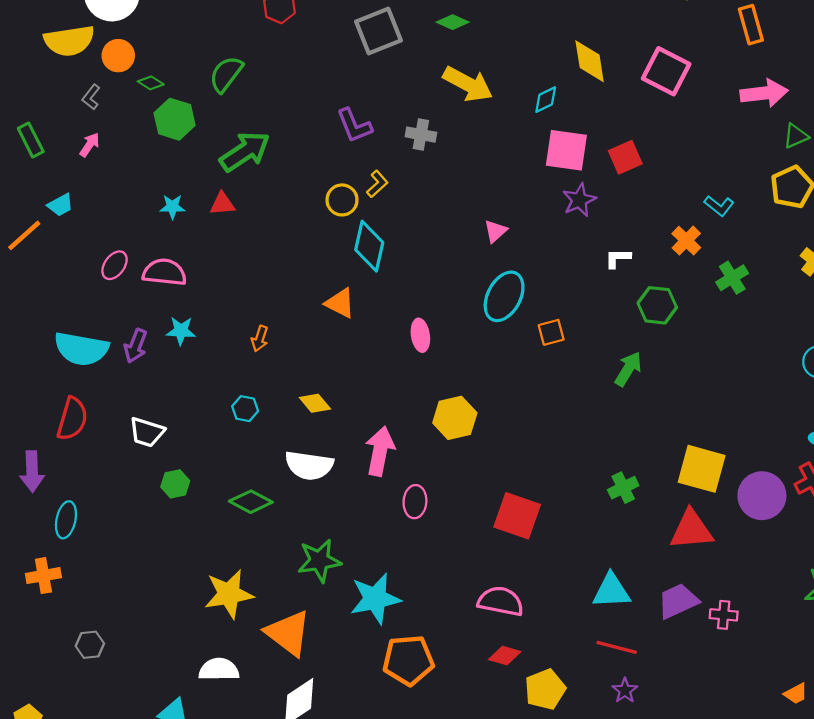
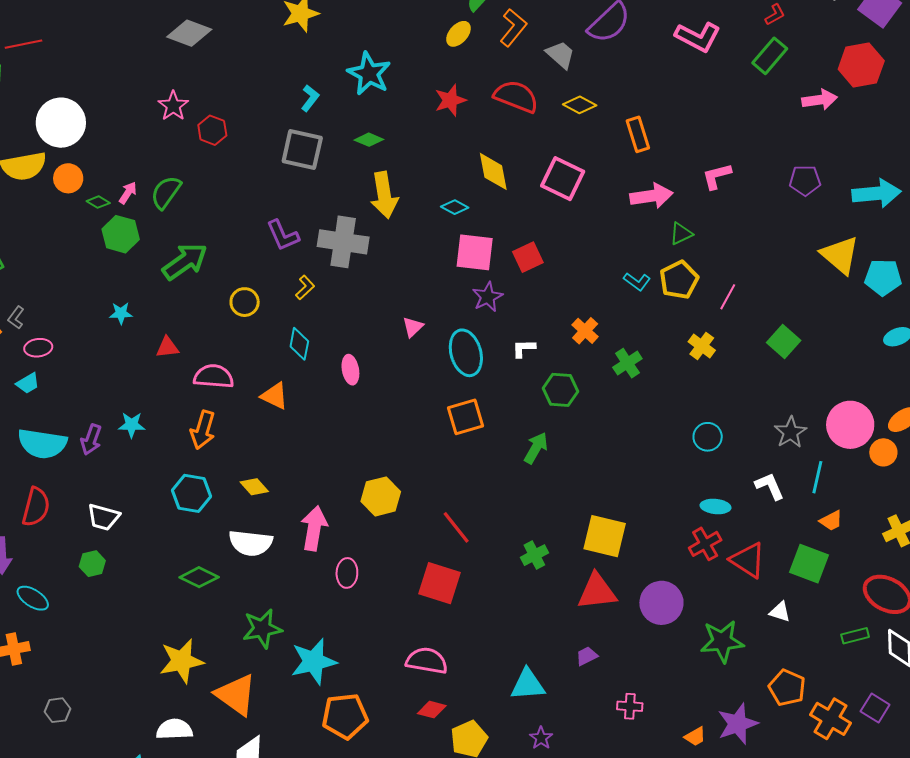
gray square: (378, 31) -> (302, 149), turned 36
yellow arrow: (468, 84) -> (384, 195), turned 54
gray L-shape: (91, 97) -> (16, 318), moved
cyan diamond: (546, 100) -> (455, 207), turned 56
gray cross: (421, 135) -> (343, 242), size x1.8
pink arrow: (90, 145) -> (128, 193), moved
yellow circle: (342, 200) -> (245, 302), moved
red triangle: (222, 204) -> (167, 347), moved
cyan trapezoid: (60, 205) -> (28, 383), moved
cyan L-shape: (719, 206) -> (637, 282), moved
cyan diamond: (369, 246) -> (299, 344), size x0.7
pink ellipse: (115, 265) -> (38, 348), moved, turned 48
pink semicircle: (165, 272) -> (214, 376), moved
cyan ellipse: (504, 296) -> (466, 353), moved, turned -42
orange square: (551, 332) -> (466, 417), size x1.5
pink ellipse: (420, 335) -> (350, 370), moved
orange arrow: (260, 339) -> (203, 430), size x1.6
cyan hexagon: (245, 409) -> (192, 493), size x1.6
green hexagon: (175, 484) -> (92, 564), moved
purple circle: (762, 496) -> (661, 603), moved
cyan ellipse: (66, 520) -> (33, 598), turned -68
cyan triangle: (611, 591) -> (528, 684), moved
purple trapezoid: (678, 601) -> (587, 656), size x0.6
pink cross: (724, 615) -> (630, 706), moved
red line: (617, 647) -> (456, 527), moved, turned 39

